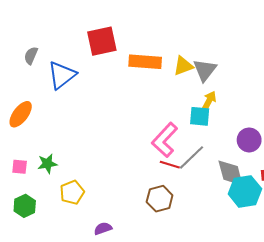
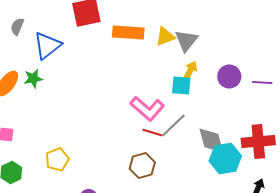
pink L-shape: (165, 140) -> (147, 108), turned -92
purple circle: (249, 140) -> (229, 76), moved
green star: (47, 164) -> (33, 78), moved

